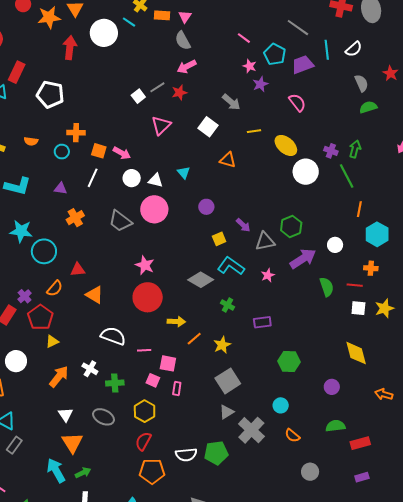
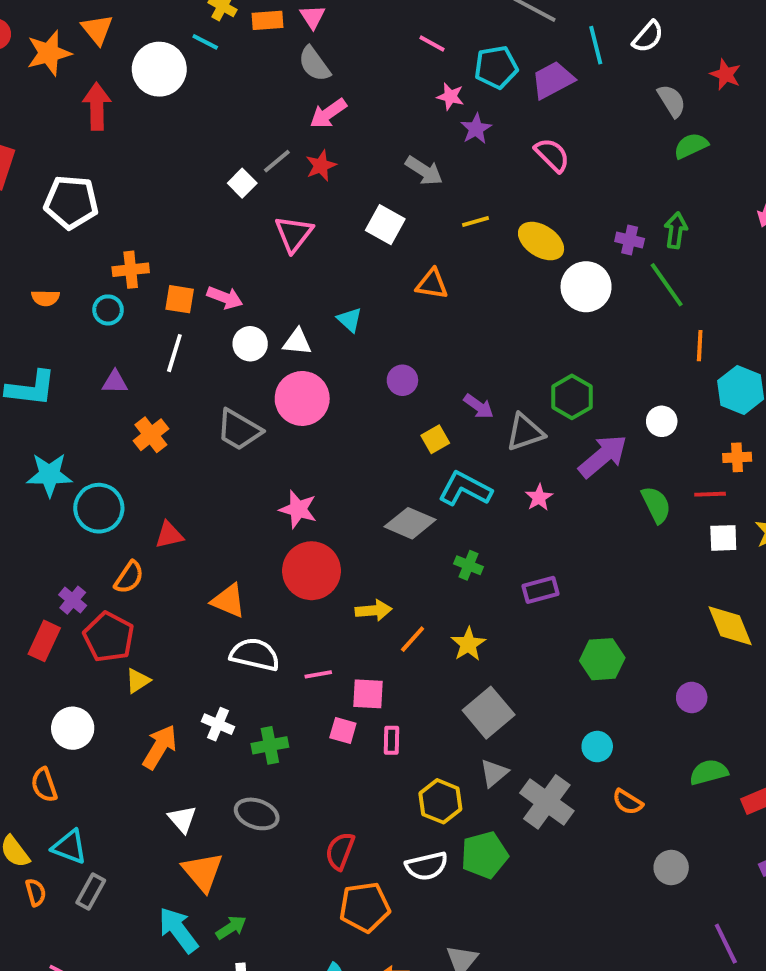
cyan pentagon: (275, 54) -> (496, 67), turned -30
orange triangle: (95, 295) -> (228, 601), moved
yellow hexagon: (145, 411) -> (440, 801), moved

